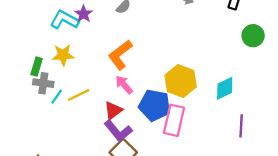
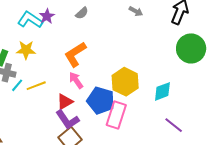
green circle: (253, 36) -> (191, 48), size x1.5
purple line: (241, 126) -> (174, 125), turned -60

